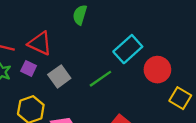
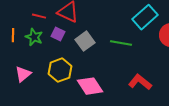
green line: (100, 79) -> (121, 43), turned 45

